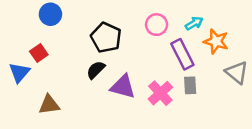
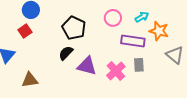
red square: (39, 53) -> (25, 31), moved
purple rectangle: (182, 54) -> (133, 41), turned -55

